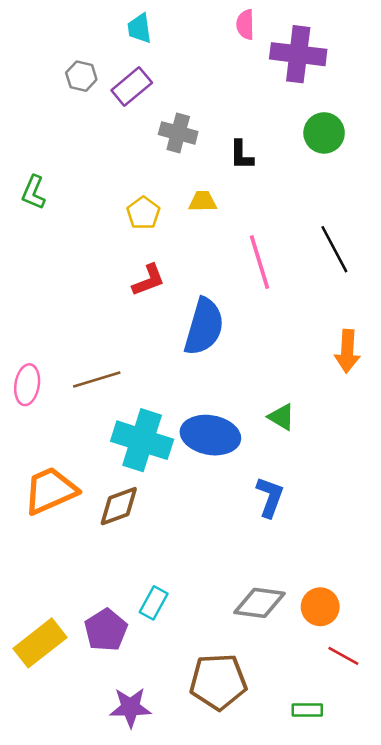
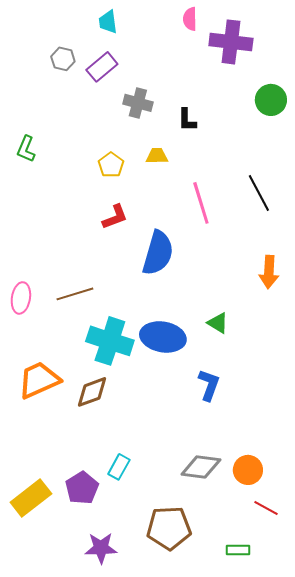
green circle: (324, 133) -> (271, 100), moved

